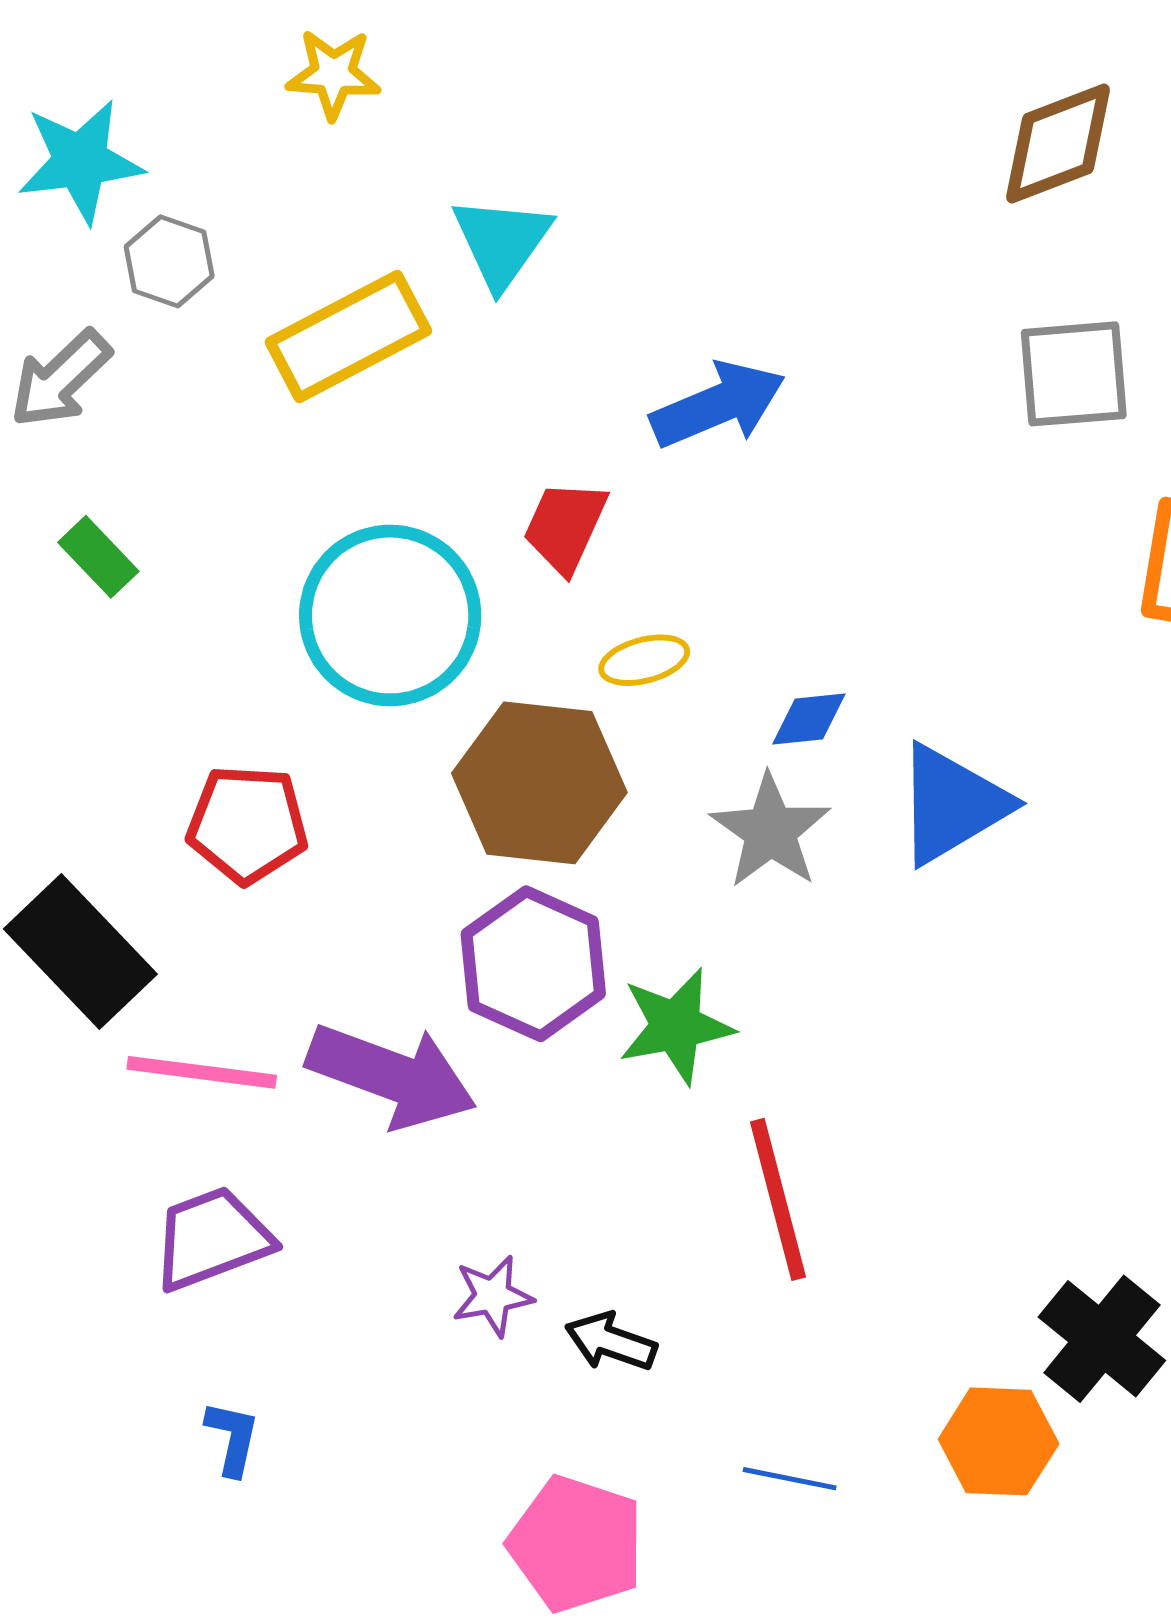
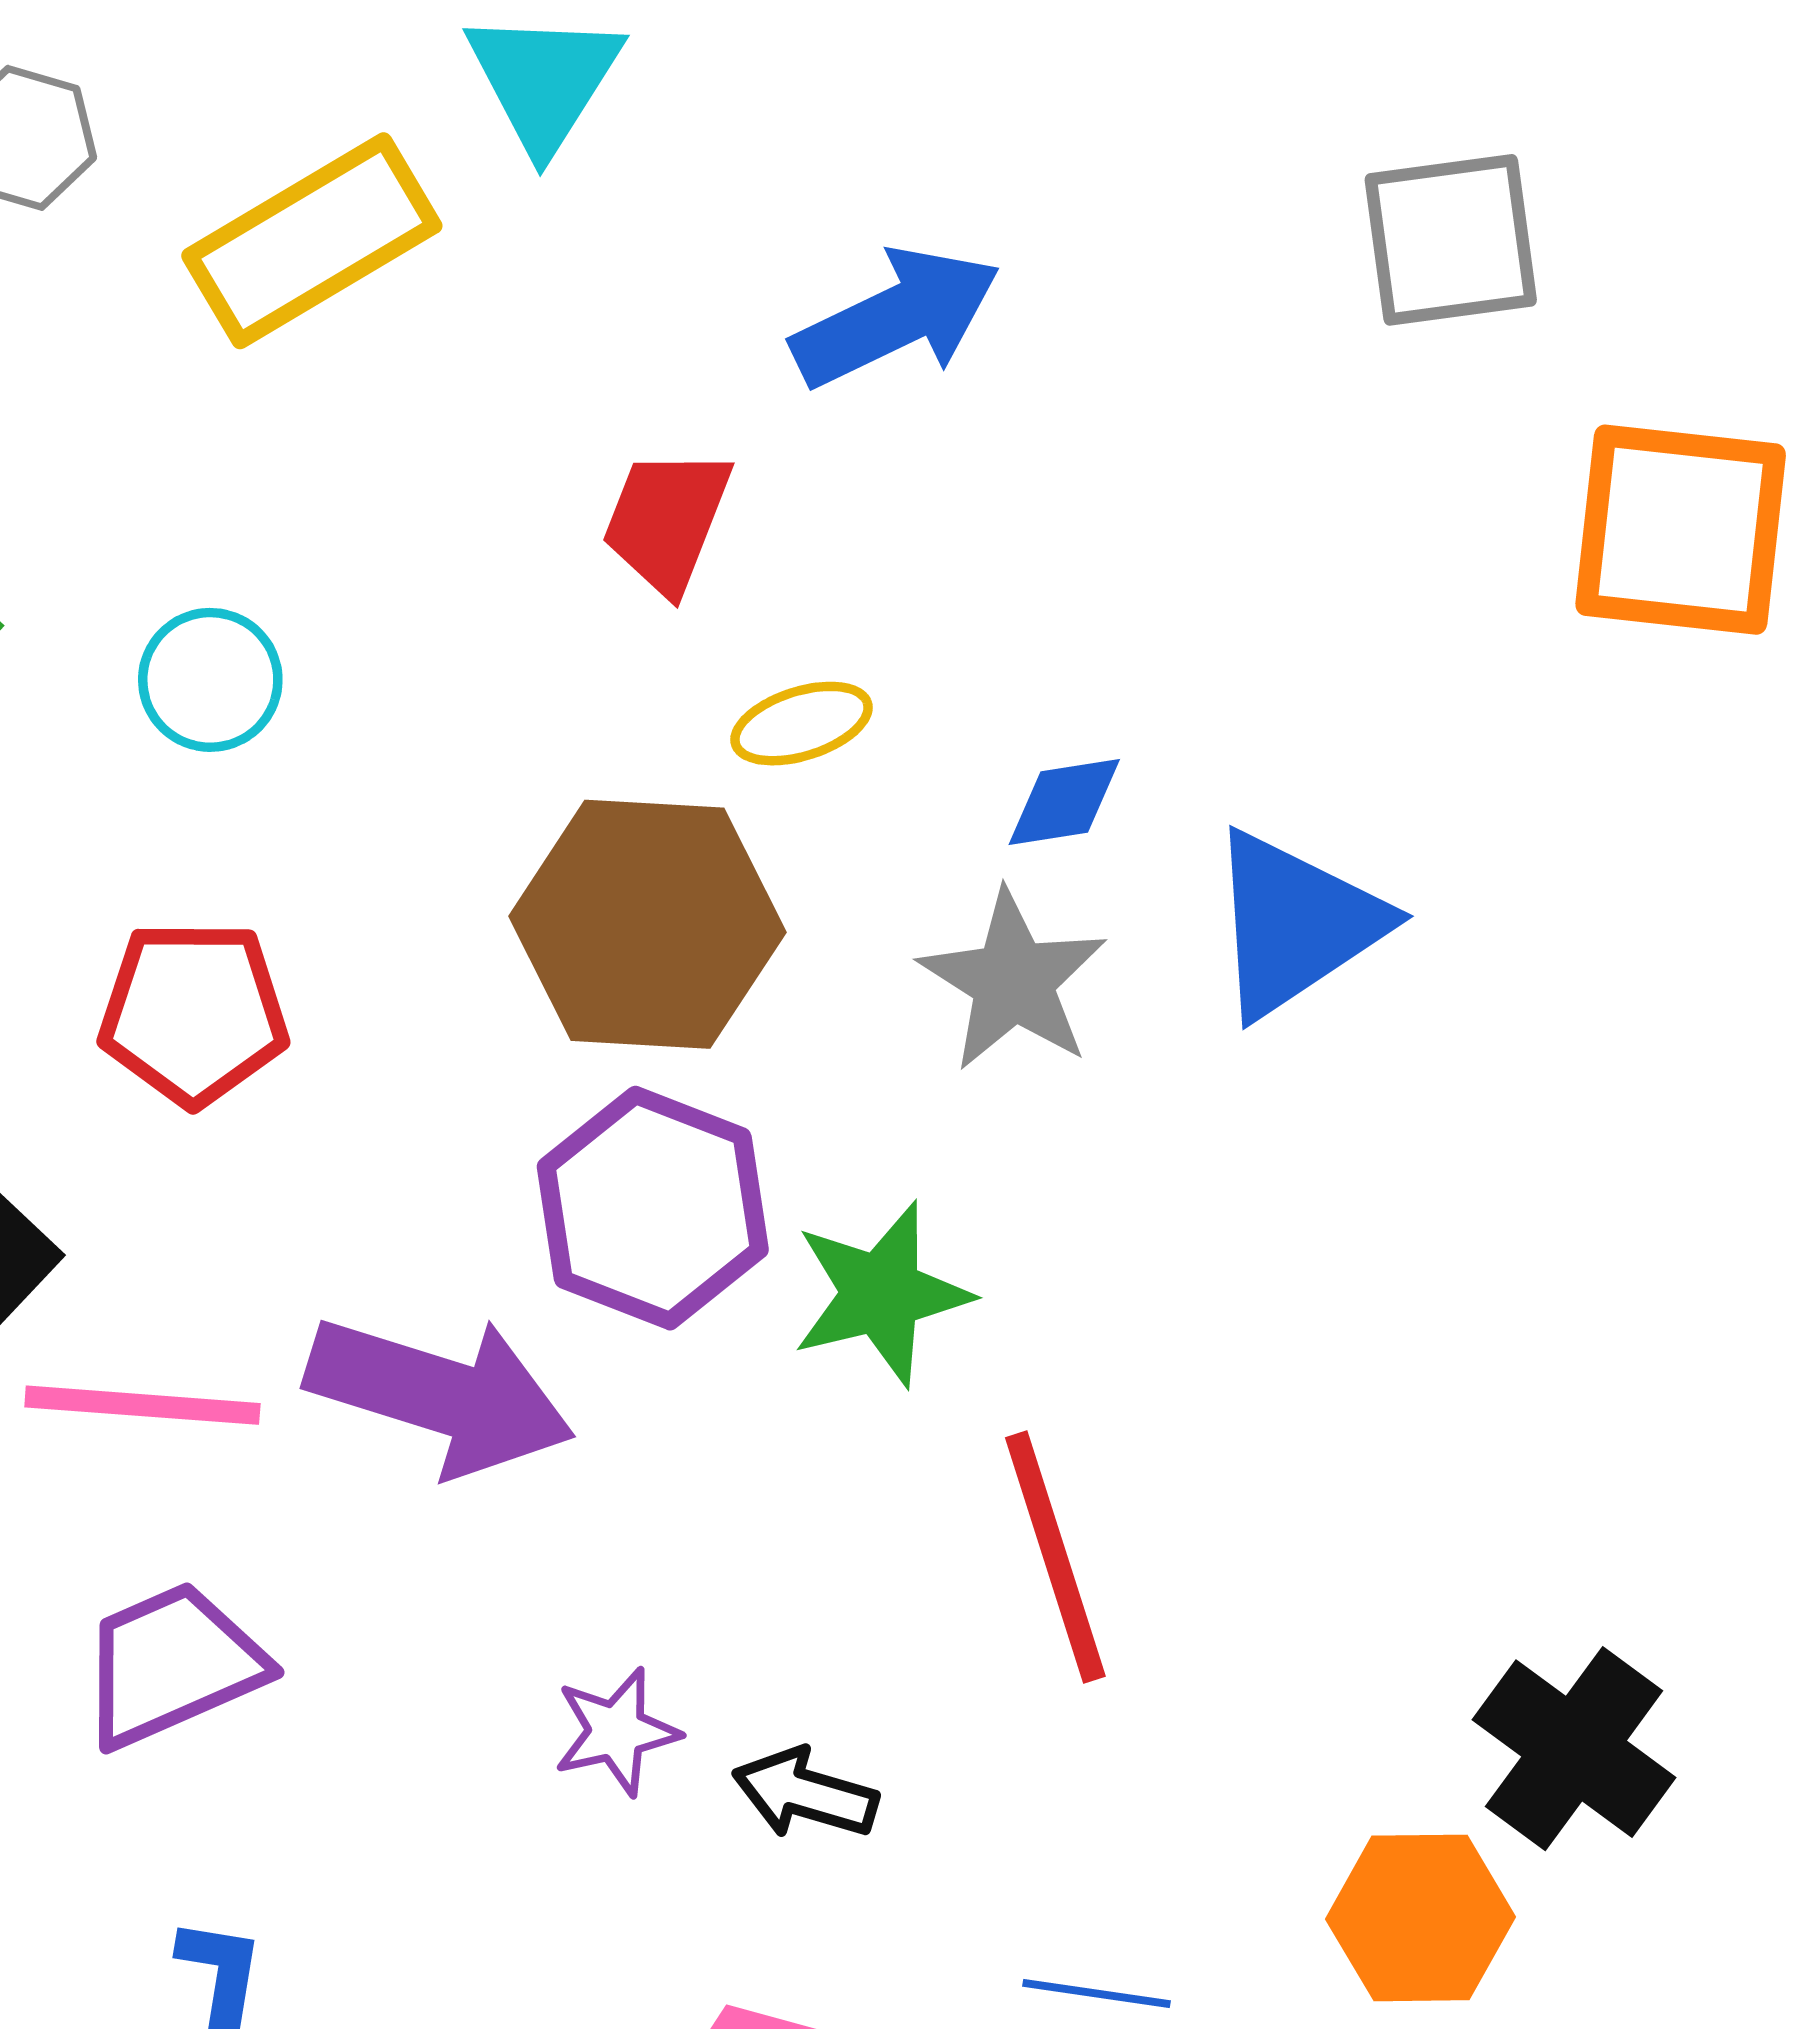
cyan circle: (390, 615) -> (210, 680), moved, size x0.5

